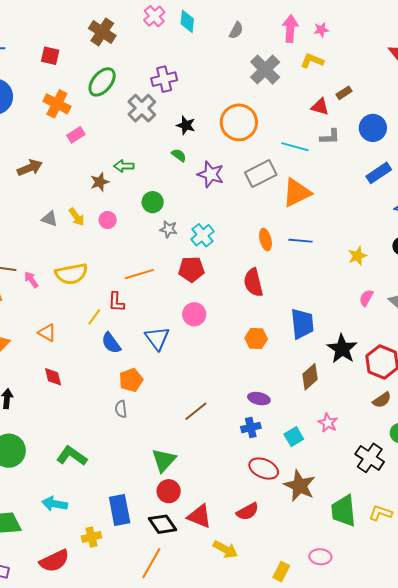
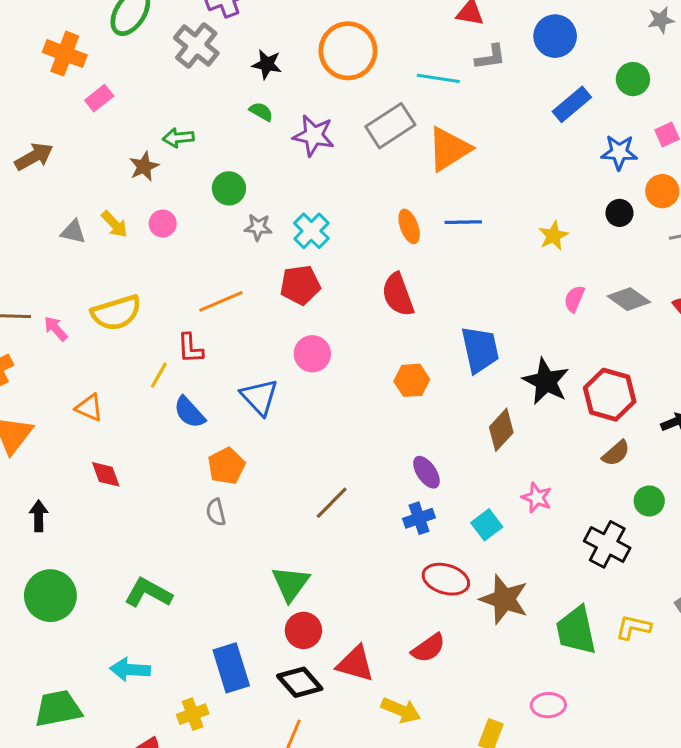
purple ellipse: (259, 399) -> (426, 472), turned 50

